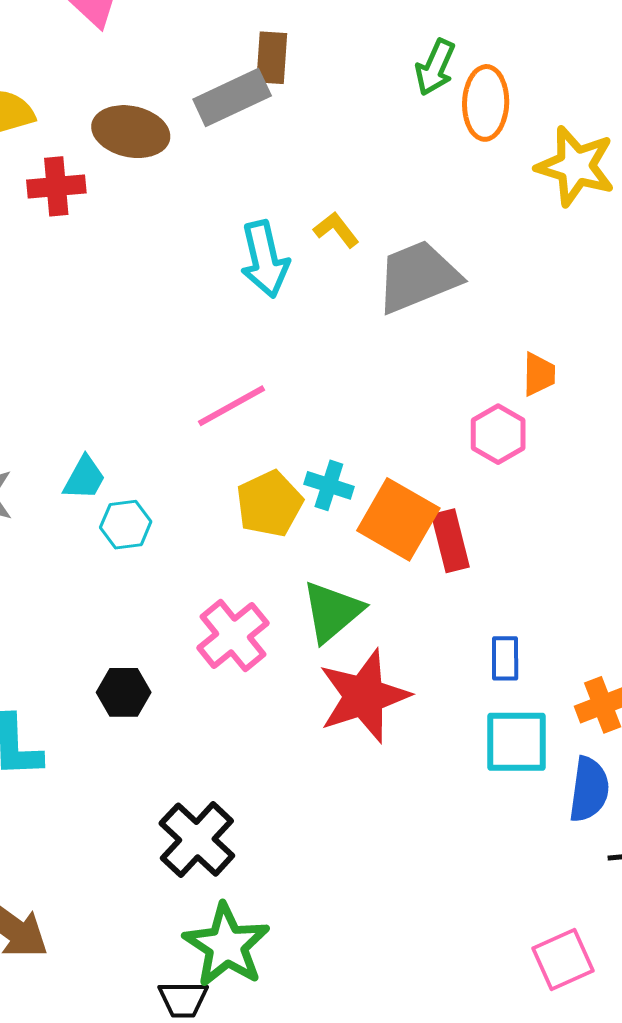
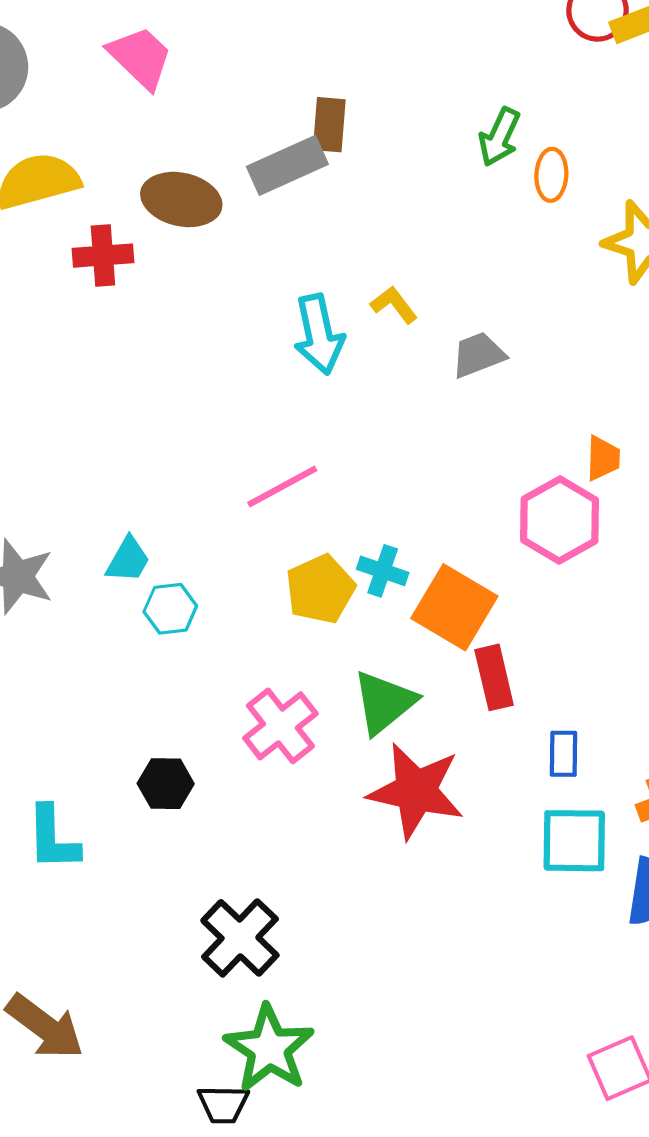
orange ellipse: (486, 103) -> (551, 175), size x0.7
gray trapezoid: (418, 277) -> (478, 355), size x0.6
pink hexagon: (498, 434) -> (560, 520), size x1.4
red rectangle: (450, 541) -> (494, 677), moved
red star: (364, 696) -> (416, 791), turned 30

